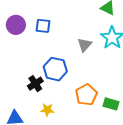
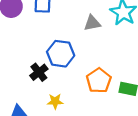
gray triangle: (85, 45) -> (92, 23), turned 42

